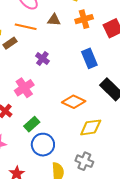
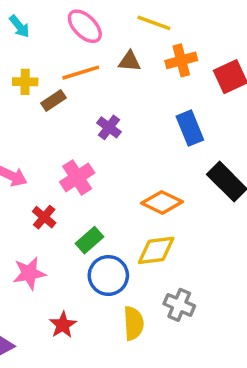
orange line: (26, 27) -> (81, 73), turned -30
yellow diamond: (91, 127) -> (156, 250), moved

